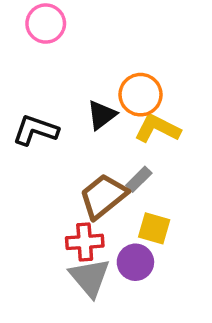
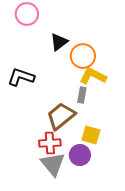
black triangle: (102, 115) -> (59, 42), moved
gray rectangle: (139, 179) -> (82, 95), moved, turned -35

